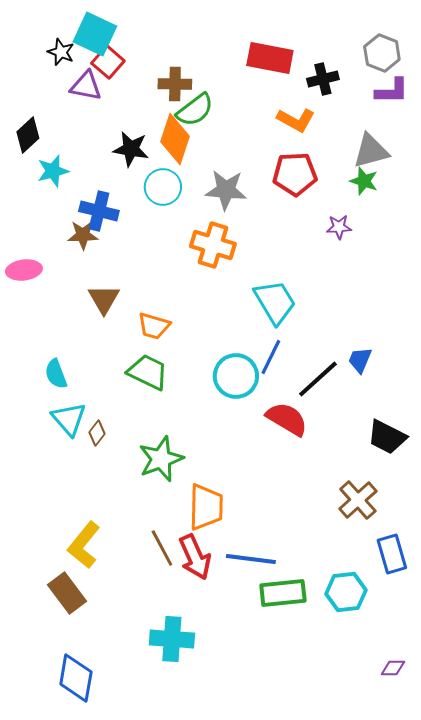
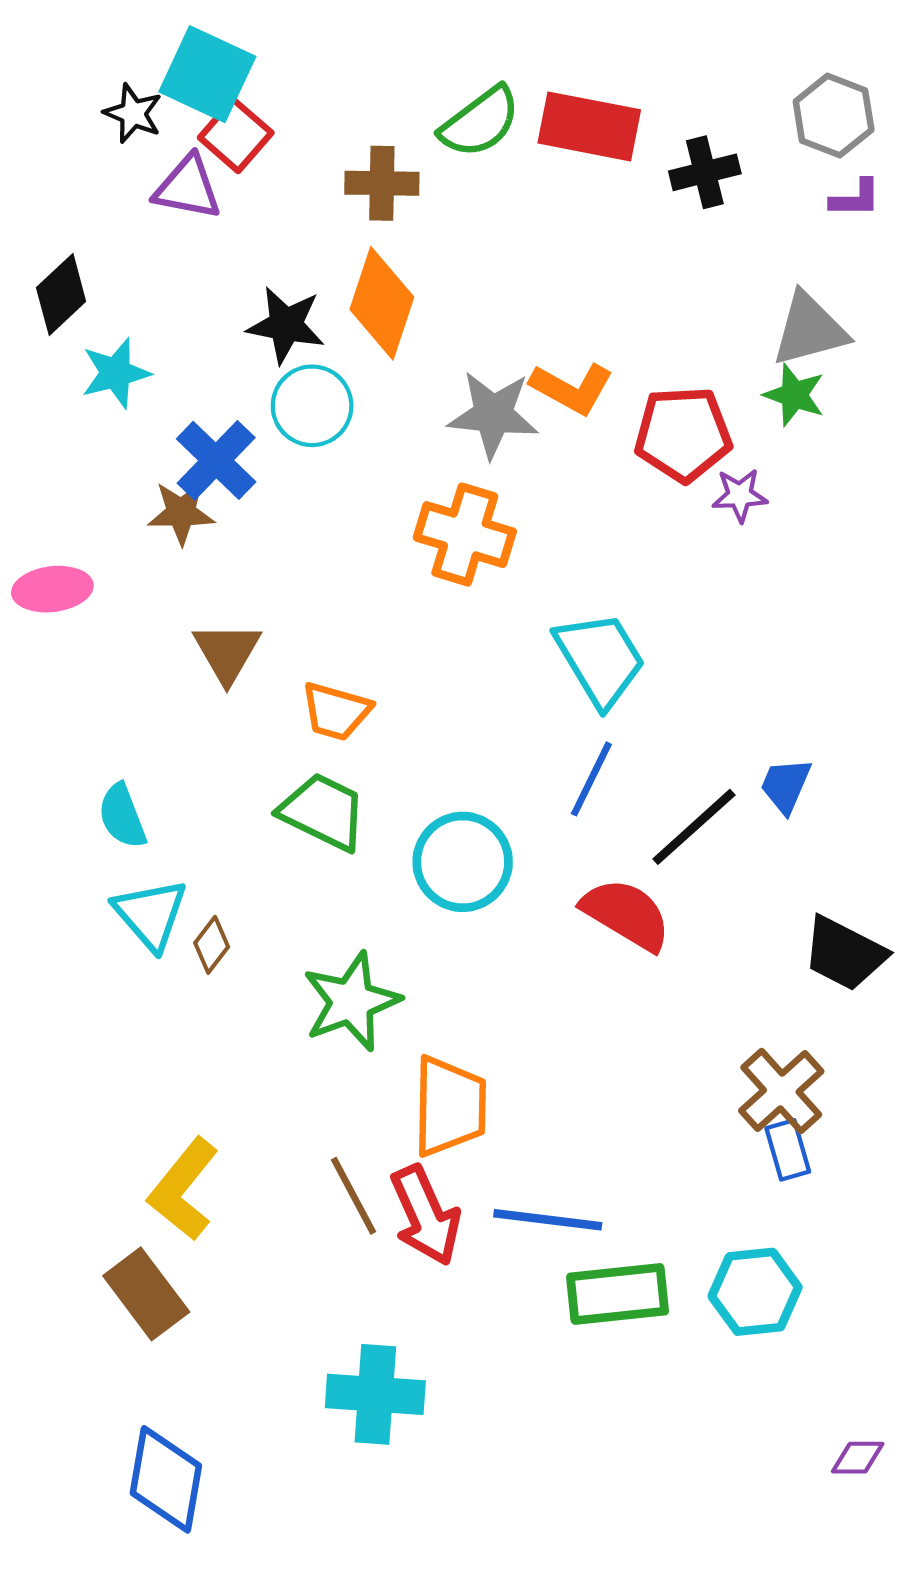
purple L-shape: (392, 91) -> (855, 198), size x0.7
green semicircle: (195, 110) -> (480, 122), moved
orange L-shape: (296, 120) -> (572, 388), moved
red pentagon: (295, 174) -> (683, 434), moved
cyan circle: (163, 187) -> (312, 406), moved
blue cross: (99, 211) -> (216, 460), turned 30
cyan circle: (236, 376) -> (463, 862), moved
blue rectangle: (392, 554) -> (788, 1150), moved, size x0.7

